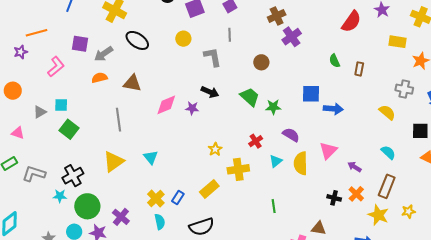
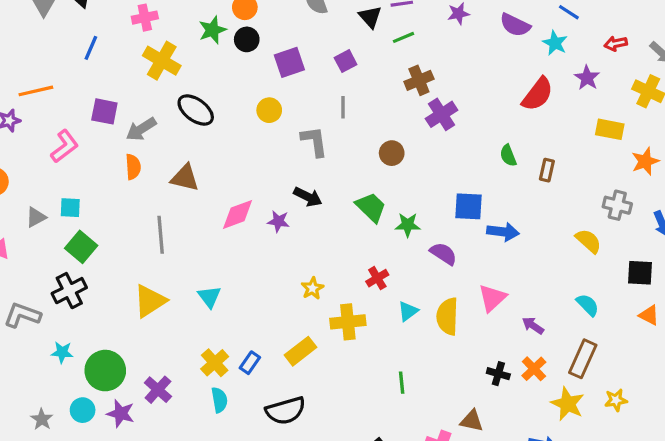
orange semicircle: (99, 78) -> (133, 167), turned 98
purple semicircle: (291, 135) -> (443, 254), moved
black cross: (73, 176) -> (69, 291), moved

